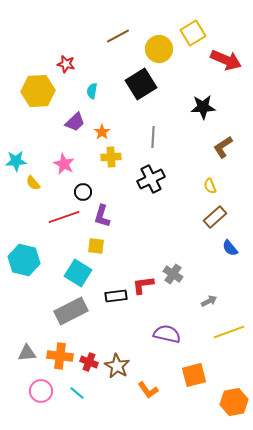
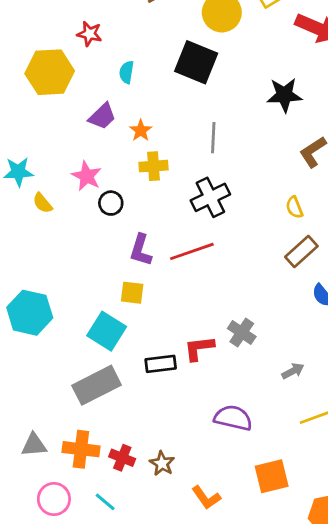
black square: (141, 84) -> (196, 62), turned -36
black circle: (83, 192) -> (111, 203), moved
red line: (64, 217) -> (192, 251), moved
brown star: (117, 366) -> (162, 463), size x0.7

